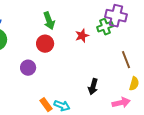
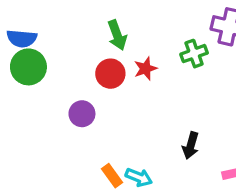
green cross: (105, 27) -> (194, 54), moved
red star: (82, 36) -> (146, 69), moved

